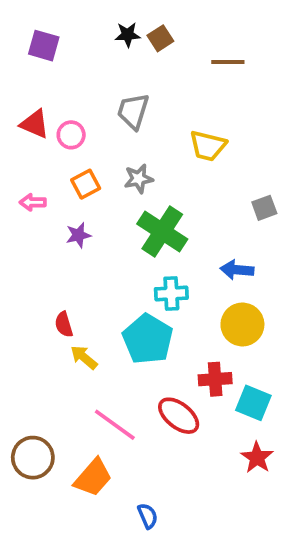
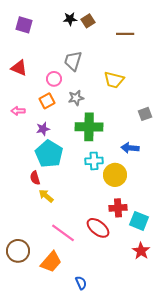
pink circle: (71, 135) -> (54, 79), moved
green cross: (162, 232) -> (89, 127), turned -32
yellow circle: (242, 324) -> (115, 175), moved
cyan pentagon: (148, 339) -> (49, 154), moved

